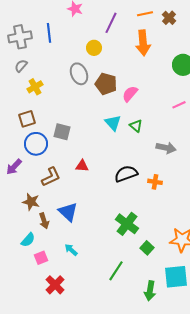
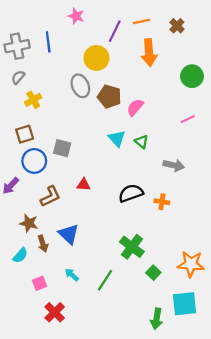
orange line: (145, 14) -> (142, 21), moved
yellow circle: (94, 48) -> (96, 58), size x1.5
cyan semicircle: (28, 240) -> (20, 255), moved
green line: (116, 271) -> (105, 280), moved

